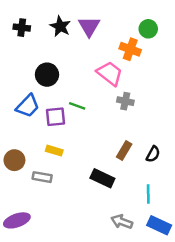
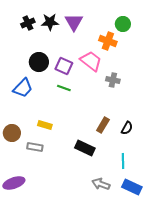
black star: (60, 26) -> (50, 22), turned -30
black cross: (22, 28) -> (28, 23), moved, turned -32
gray cross: (125, 101) -> (113, 80), moved
purple square: (55, 117) -> (64, 66), moved, turned 30

